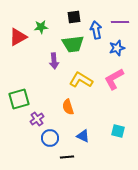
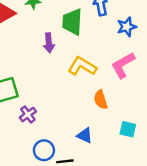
green trapezoid: (73, 44) -> (72, 22), turned 100
orange semicircle: (68, 107) -> (101, 100), moved
blue circle: (50, 138) -> (44, 150), moved

